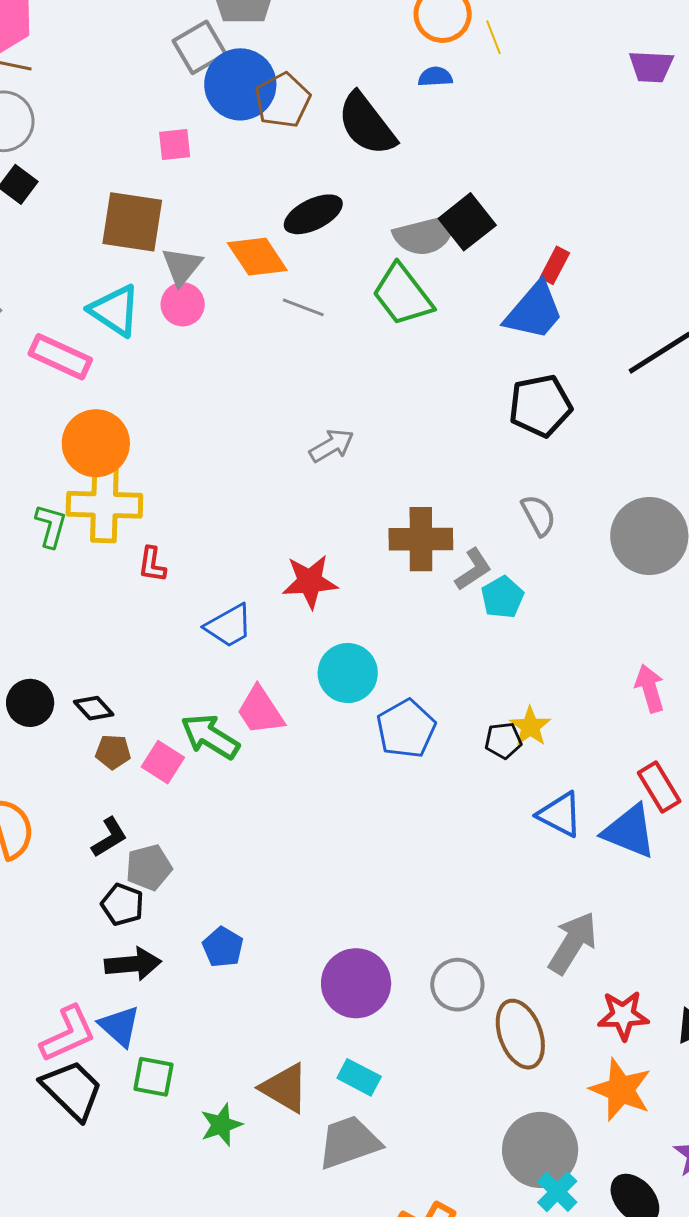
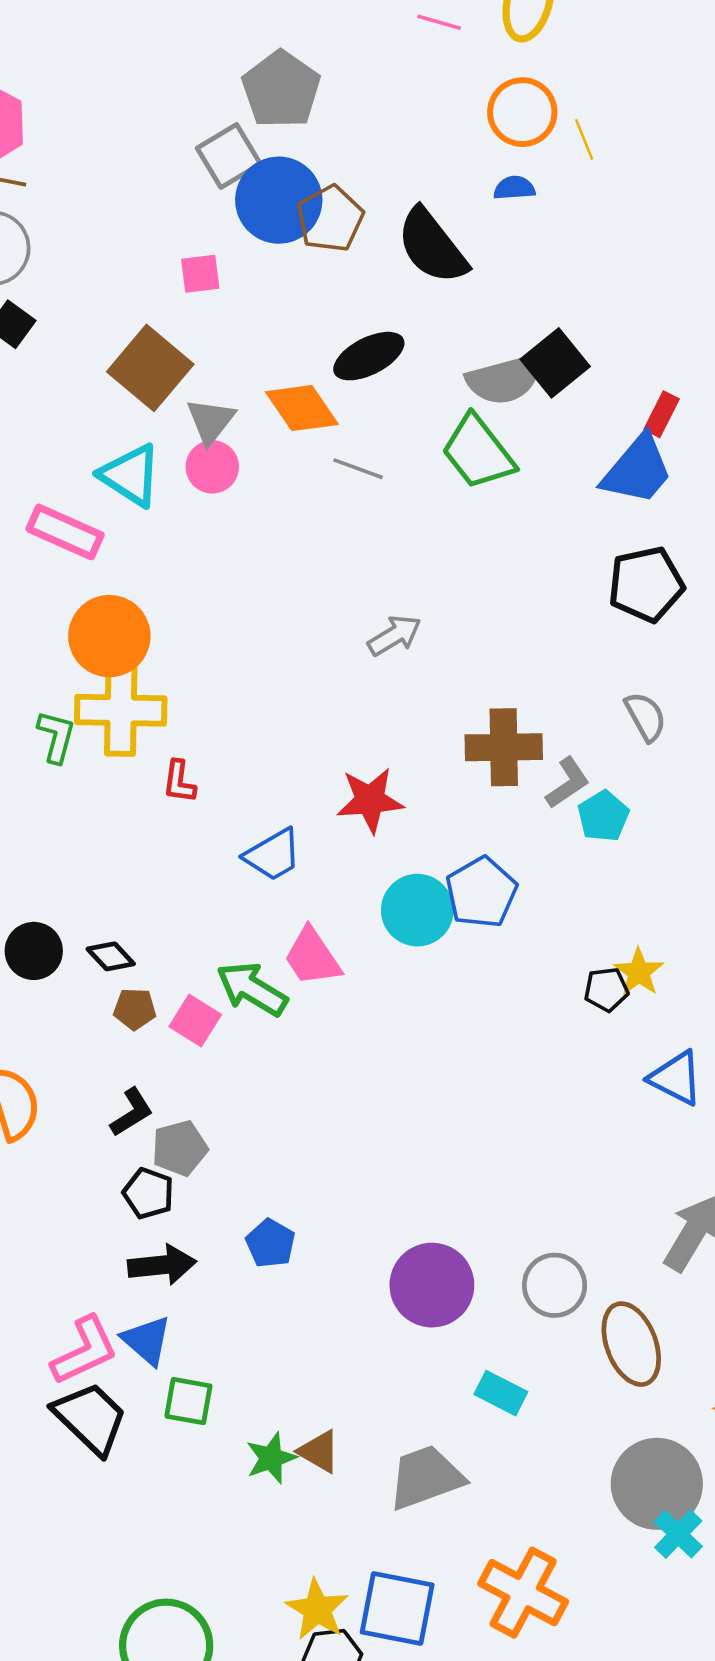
brown square: (132, 222) -> (150, 368), turned 32
blue pentagon: (406, 729) -> (481, 892), moved
cyan rectangle: (359, 1077) -> (501, 1393), moved
brown triangle: (285, 1088) -> (319, 1451), moved, size x0.7

